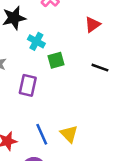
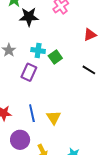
cyan cross: (36, 41) -> (38, 50), moved, turned -32
green square: (56, 60) -> (55, 57), turned -32

